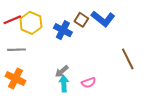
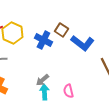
blue L-shape: (103, 19) -> (82, 43), moved
pink semicircle: (89, 83) -> (68, 91), turned 96

